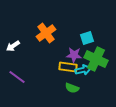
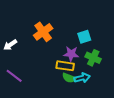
green cross: (96, 59) -> (93, 58), size x0.7
cyan arrow: (83, 70) -> (82, 78), moved
green semicircle: (72, 88) -> (69, 78), moved

